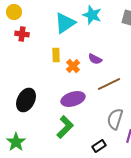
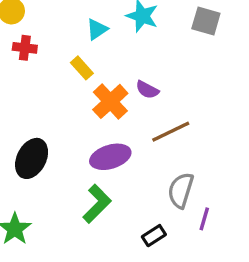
cyan triangle: (65, 23) -> (97, 29), size x0.6
yellow rectangle: (56, 55) -> (82, 68), moved, turned -40
orange cross: (73, 66) -> (110, 101), size x1.5

